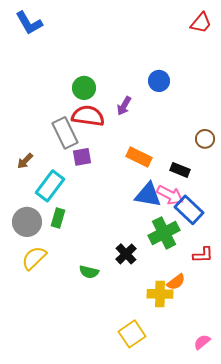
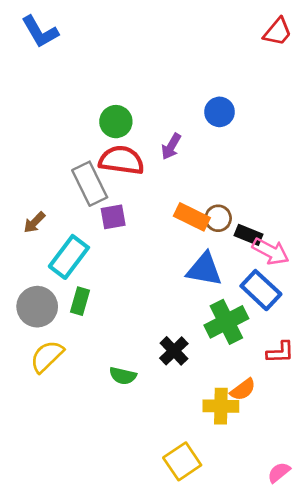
brown circle: (205, 139) -> (218, 218), moved
pink arrow: (170, 195) -> (271, 251), moved

